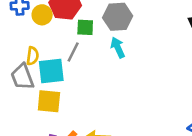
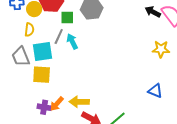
cyan arrow: (118, 47) -> (72, 41), moved
yellow semicircle: (33, 56) -> (29, 30), moved

